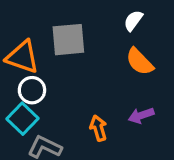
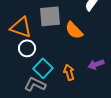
orange semicircle: (140, 62) -> (74, 30), moved
cyan square: (23, 119) -> (43, 68), moved

